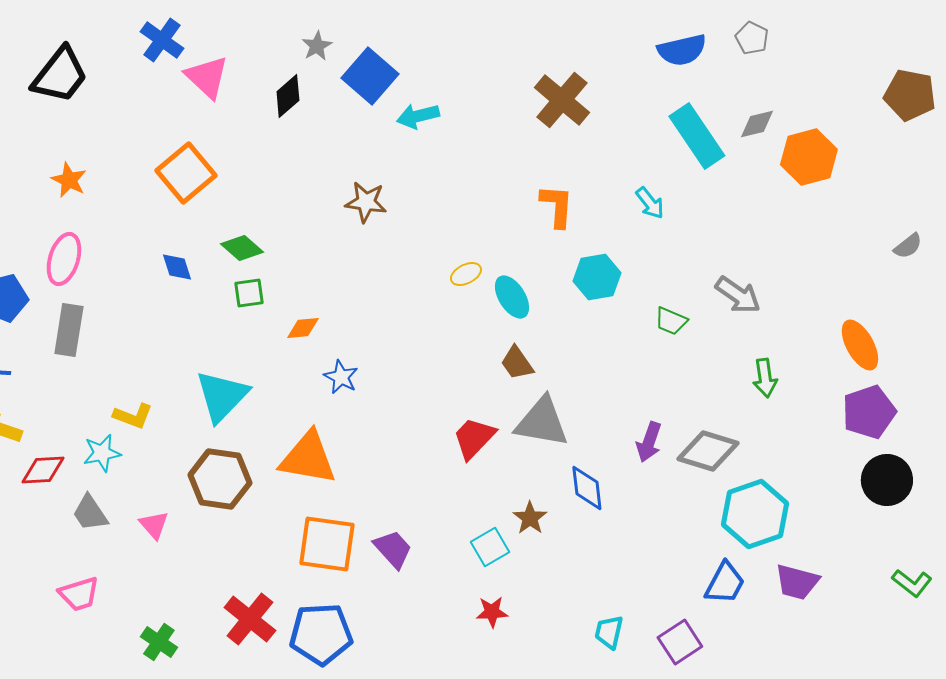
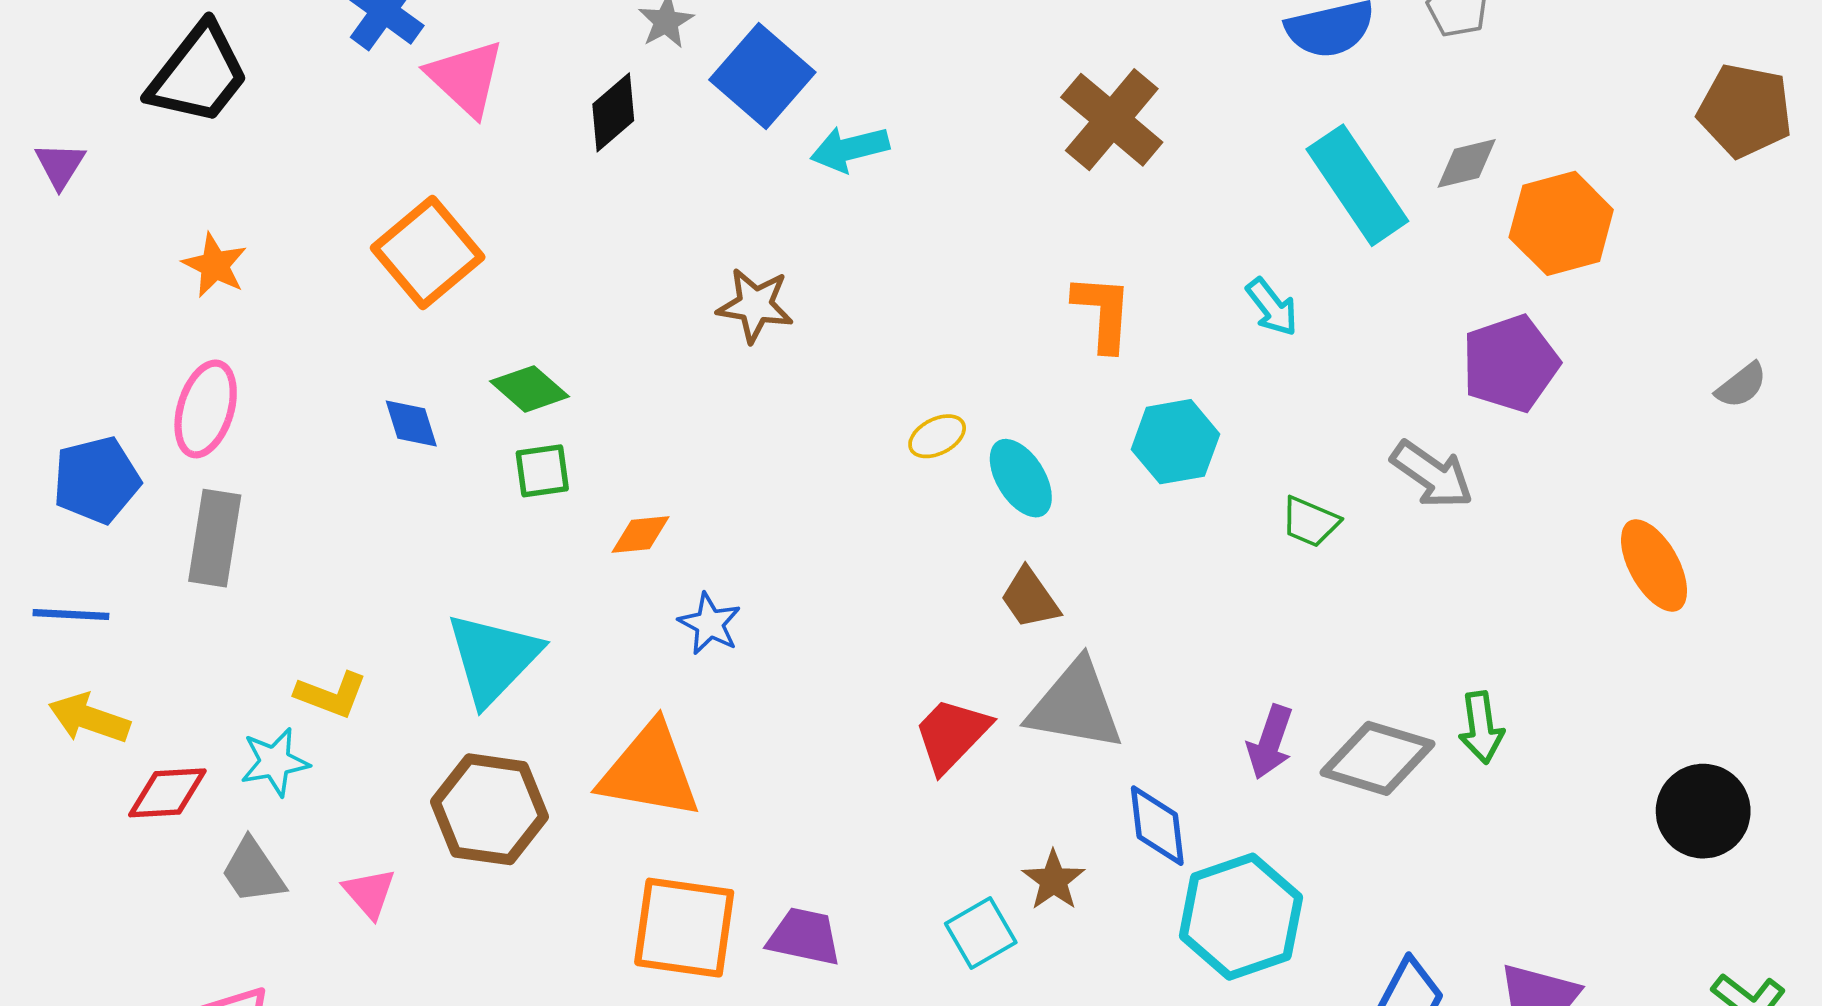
green arrow: (765, 378) -> (1481, 727), moved
purple pentagon: (869, 412) -> (1510, 363), moved
cyan hexagon: (755, 514) -> (1241, 917), moved
purple trapezoid: (393, 549) -> (804, 937), turned -36

